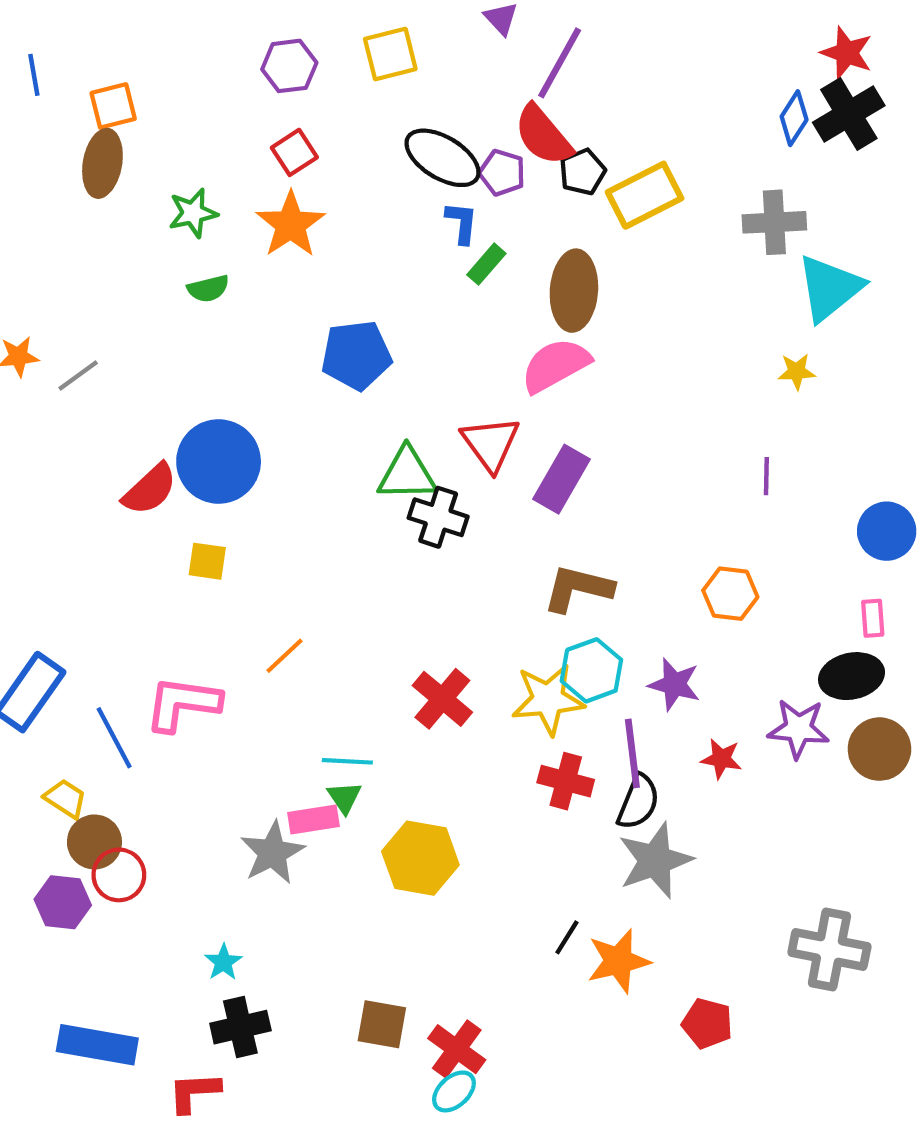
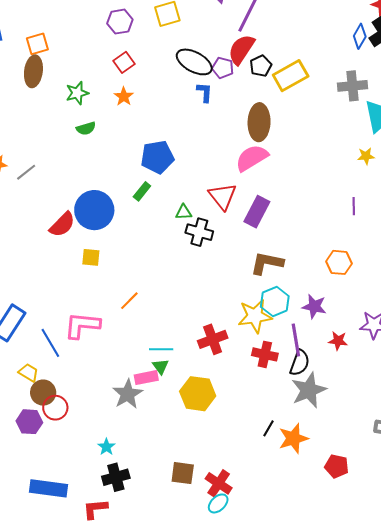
red semicircle: (543, 135) -> (241, 49), turned 76
orange star: (291, 224) -> (124, 96), size x0.6
green rectangle: (486, 264) -> (142, 191), moved
green triangle: (407, 474) -> (184, 212), size x0.6
red cross: (442, 699) -> (213, 339), moved, turned 32

